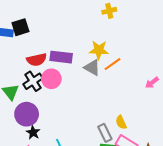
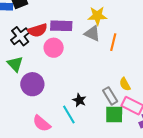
orange line: (113, 64) -> (113, 42), moved, turned -36
black cross: (33, 81) -> (20, 36), moved
black star: (33, 132) -> (79, 100), moved

